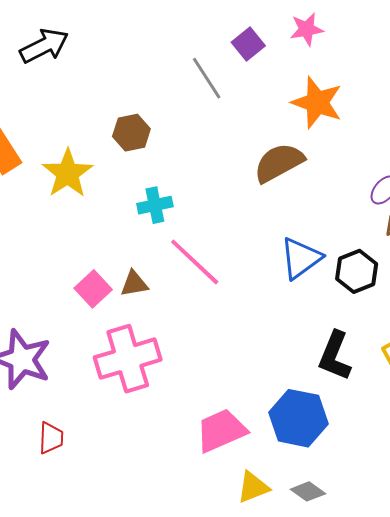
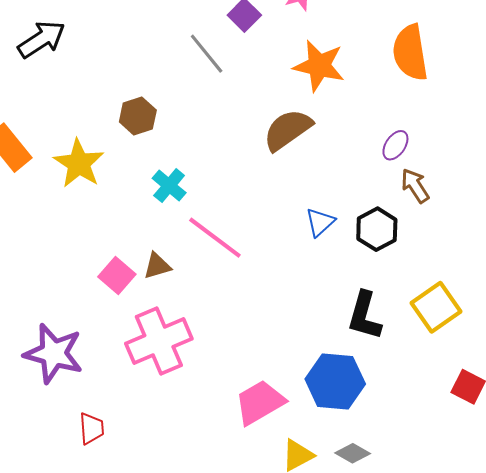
cyan cross: (155, 205) -> (169, 186), turned -32
blue triangle: (301, 258) -> (320, 222), size x0.7

